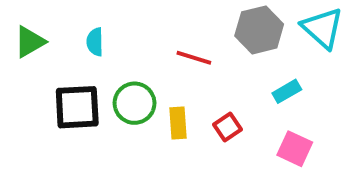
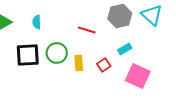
cyan rectangle: (287, 91) -> (125, 49), moved
pink square: (295, 149) -> (138, 76), size x1.4

